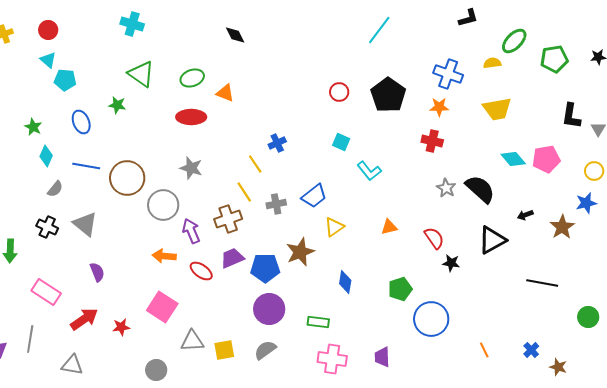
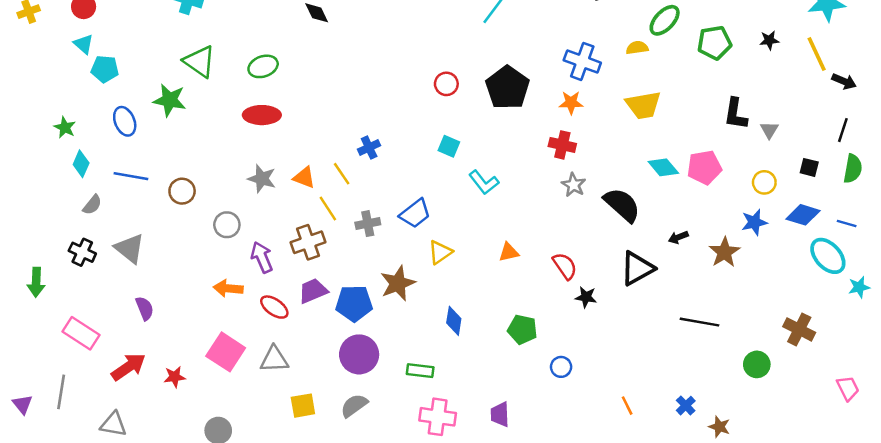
orange triangle: (225, 93) -> (304, 177), moved
green star: (117, 105) -> (170, 100), size x1.5
brown circle: (127, 178) -> (182, 191), size x0.6
gray star: (446, 188) -> (574, 185), moved
gray circle: (163, 205) -> (227, 225), size x0.7
green pentagon: (400, 289) -> (522, 329), turned 30
blue circle: (431, 319) -> (561, 367), size x0.5
gray triangle: (192, 341) -> (274, 359), moved

